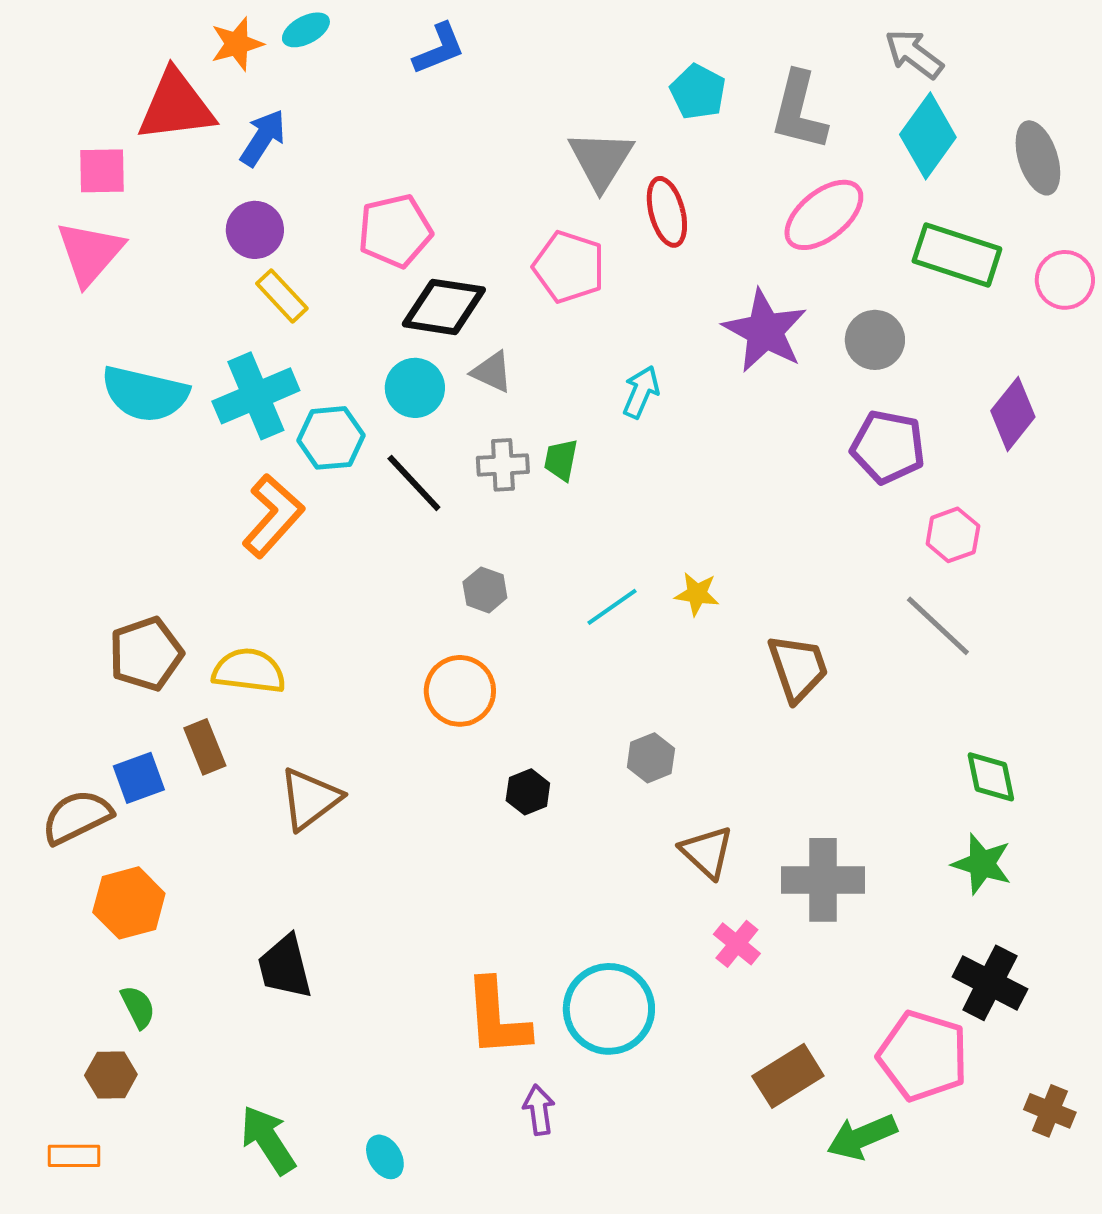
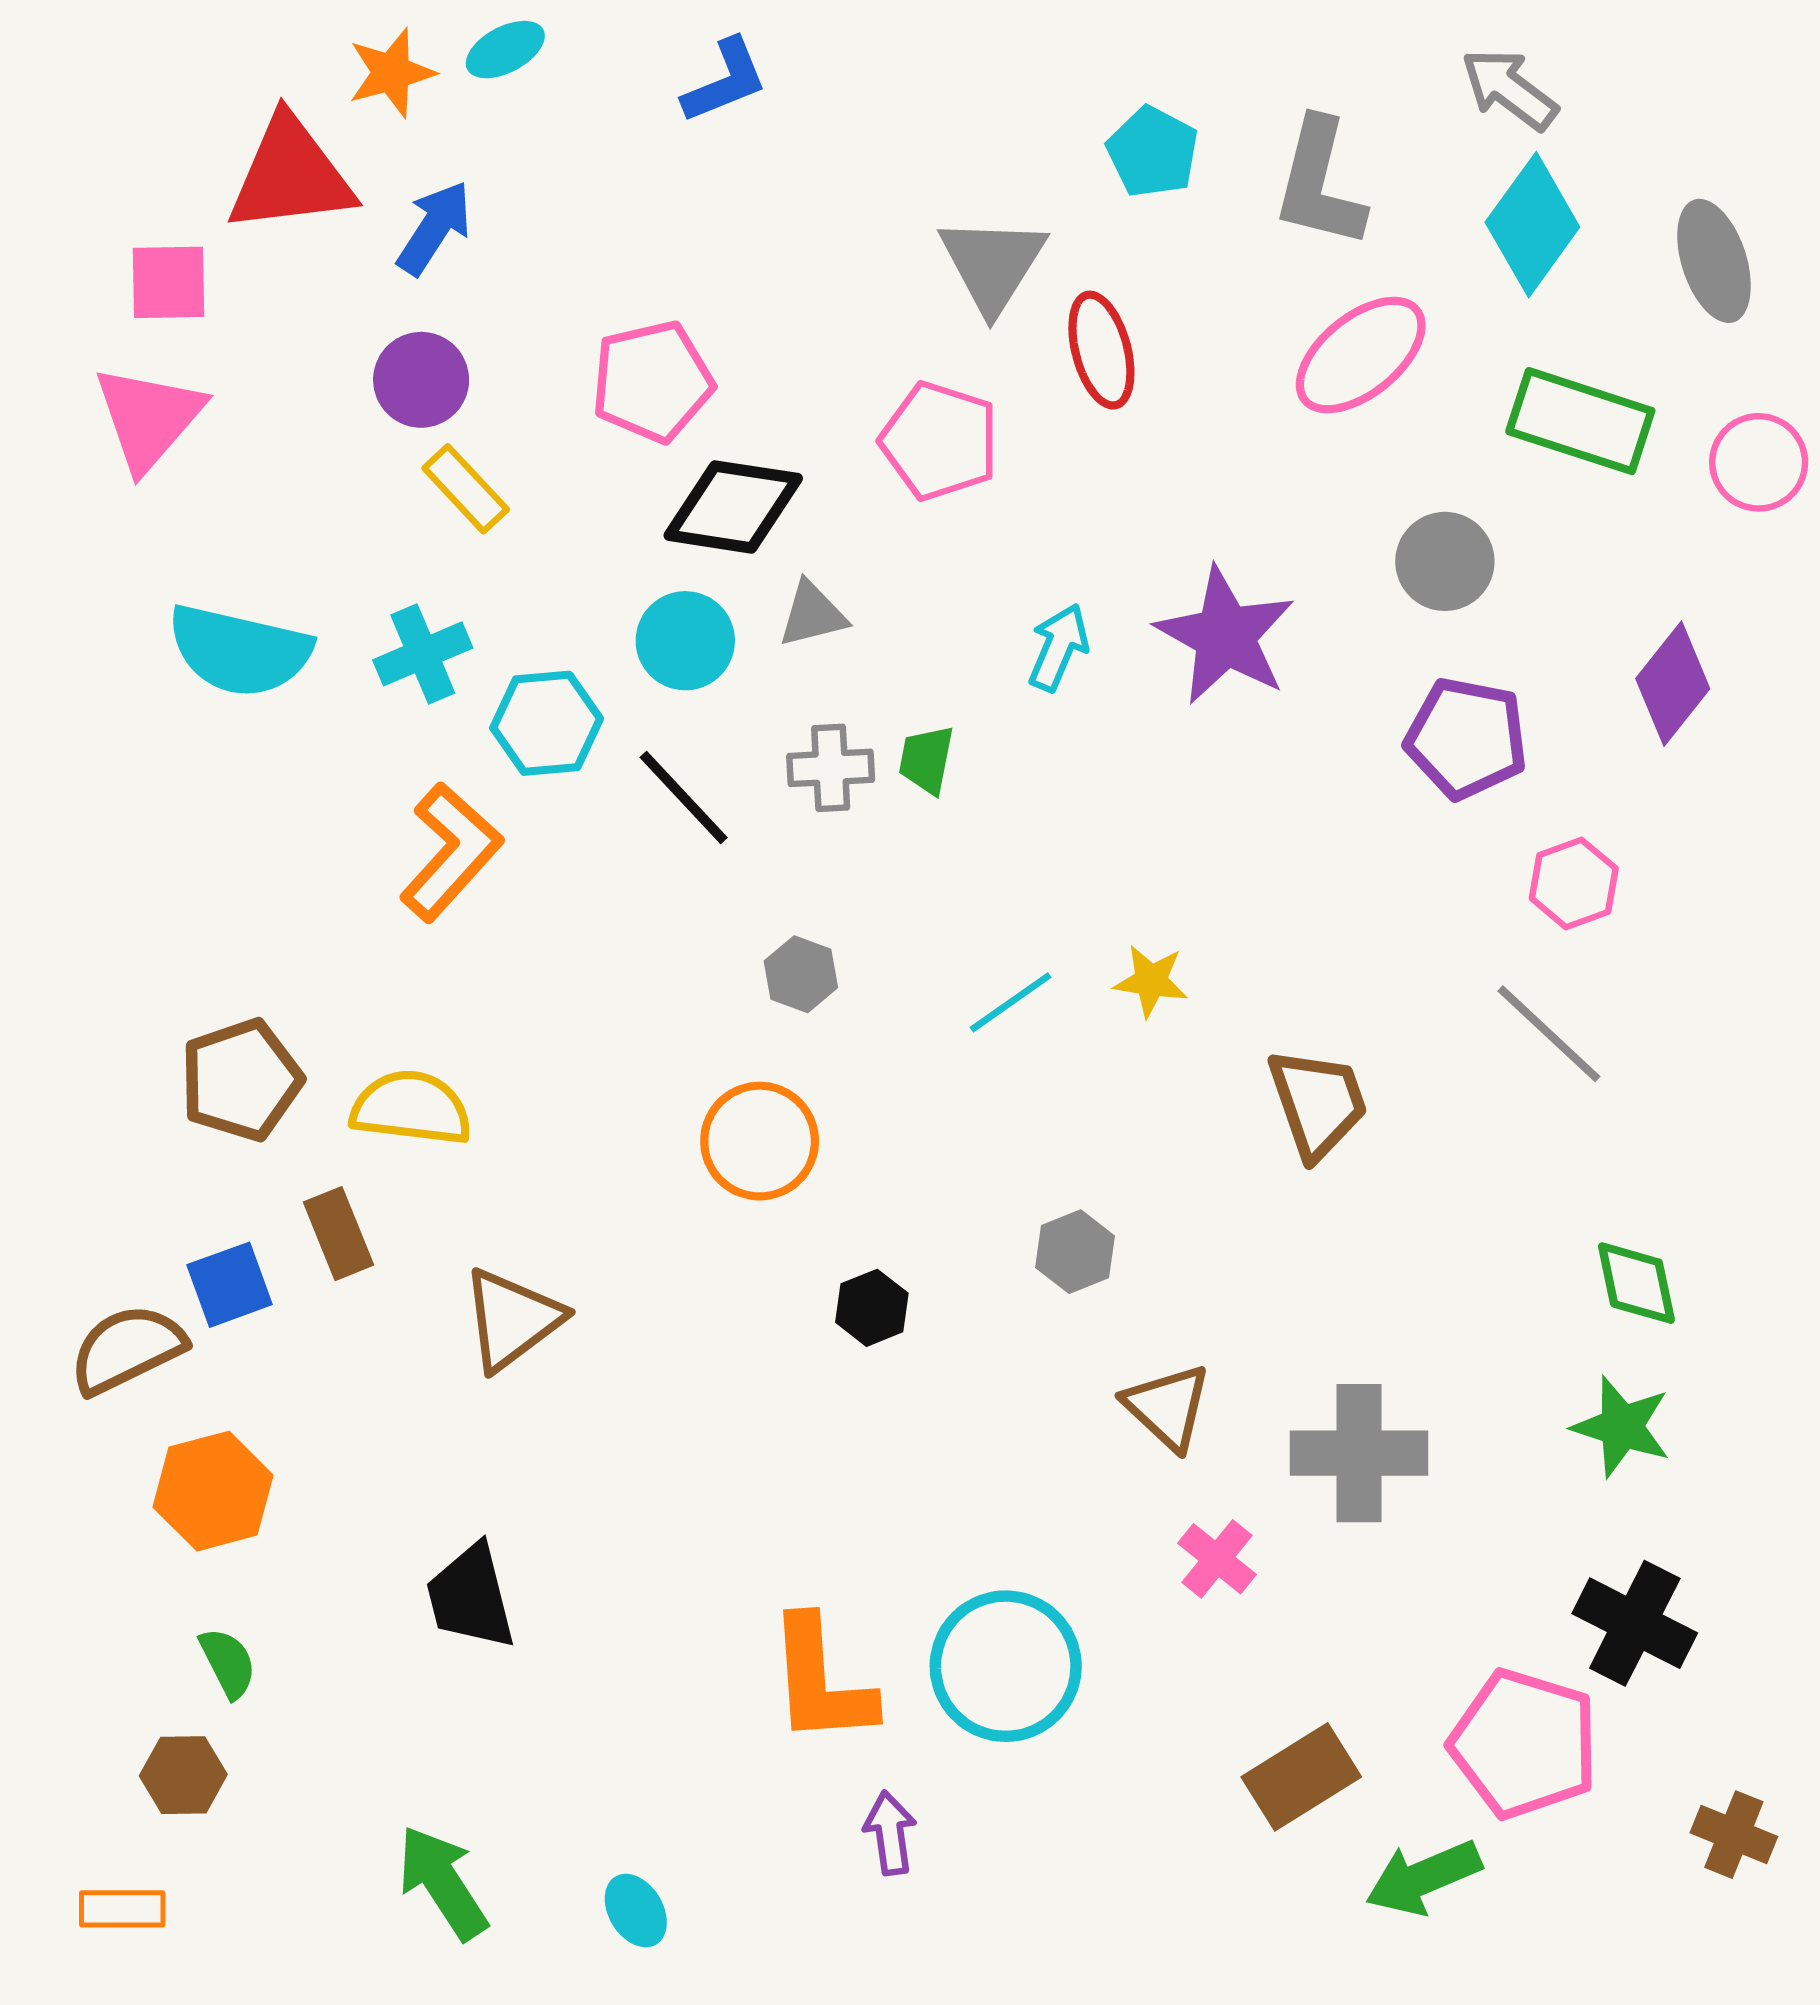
purple star: (765, 331) -> (1225, 636), moved
gray triangle: (492, 372) -> (812, 614), turned -39
cyan cross: (256, 396) -> (423, 654), size x0.7

